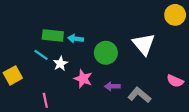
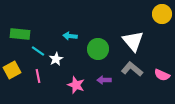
green rectangle: (53, 35) -> (20, 34), moved
pink star: (83, 79) -> (76, 85), moved
gray L-shape: (139, 95) -> (132, 69), moved
pink line: (45, 100) -> (38, 76), moved

